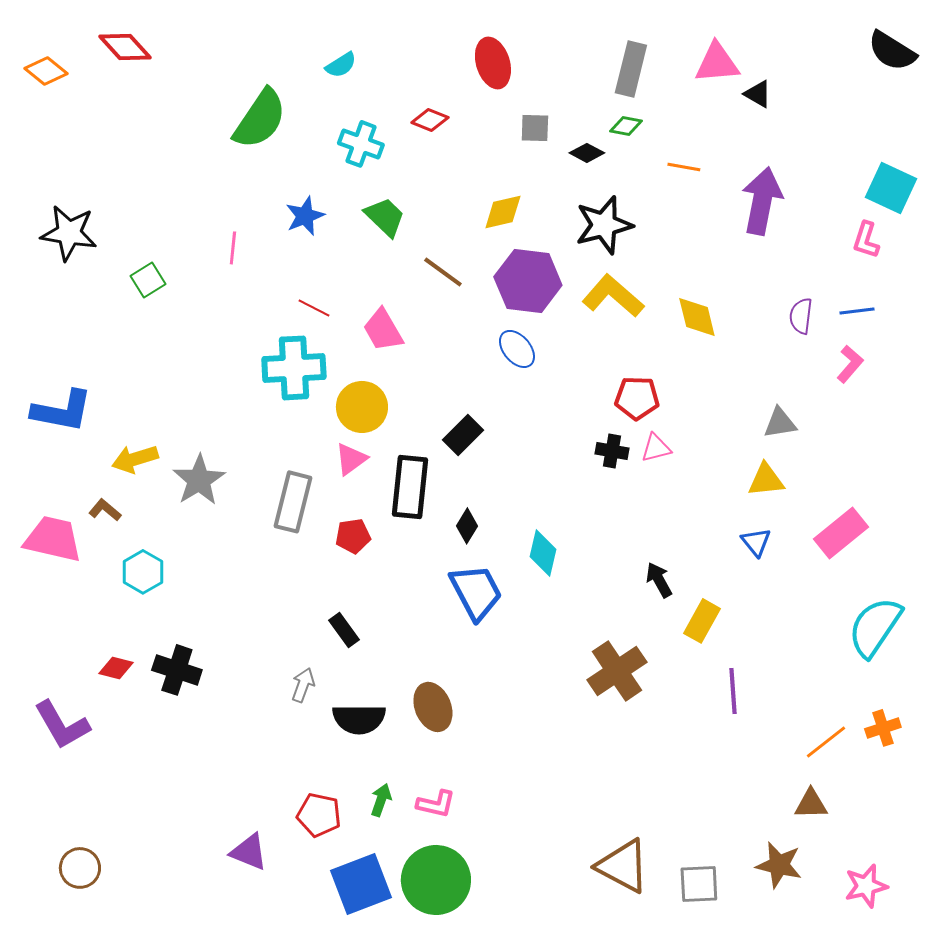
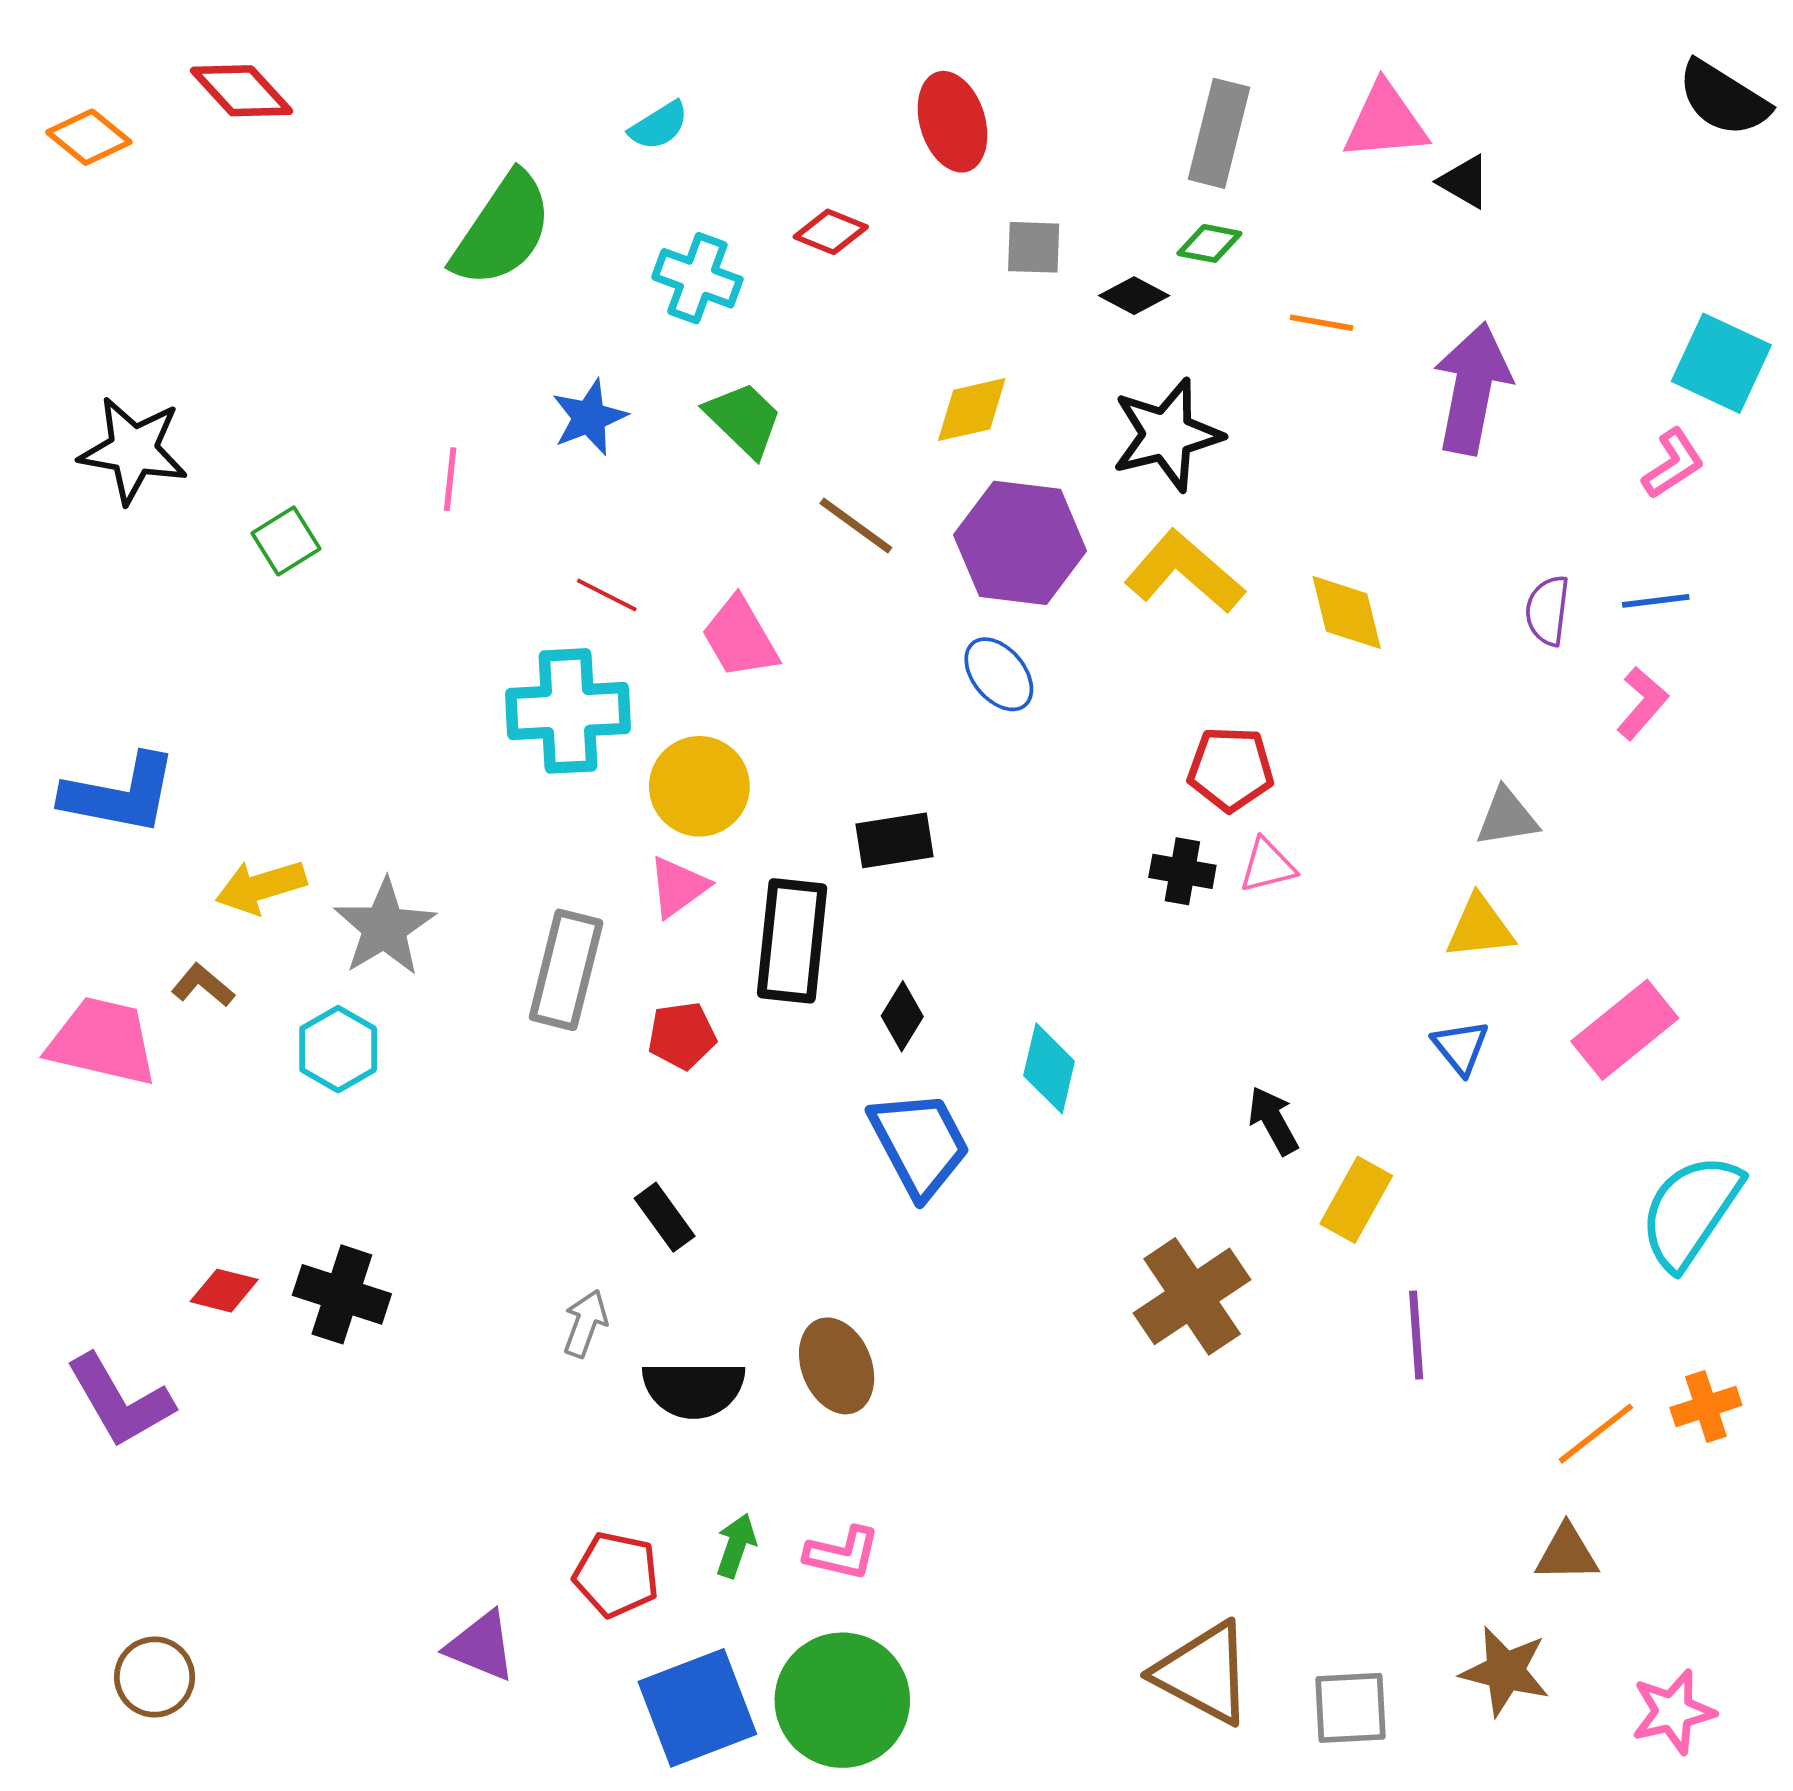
pink L-shape: (866, 240) -> (1673, 464), turned -141
black rectangle: (463, 435) -> (895, 840), turned 36
cyan hexagon: (143, 572) -> (338, 1049), moved

